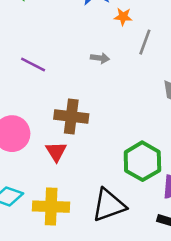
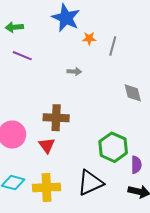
gray line: (145, 42) -> (113, 46), moved
purple line: (33, 65) -> (22, 56), moved

